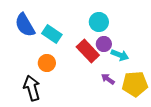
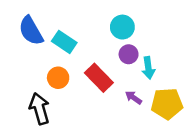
red rectangle: (88, 51) -> (99, 78), moved
cyan arrow: (120, 55) -> (148, 68), turned 60

